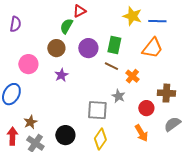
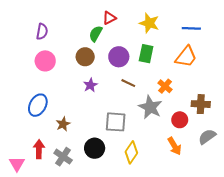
yellow star: (132, 16) -> (149, 23), moved
pink circle: (28, 64) -> (45, 61), moved
brown line: (111, 66) -> (128, 83), moved
gray star: (118, 96) -> (150, 107), size x1.6
gray square: (97, 110) -> (116, 122), moved
brown star: (30, 122) -> (63, 124), moved

